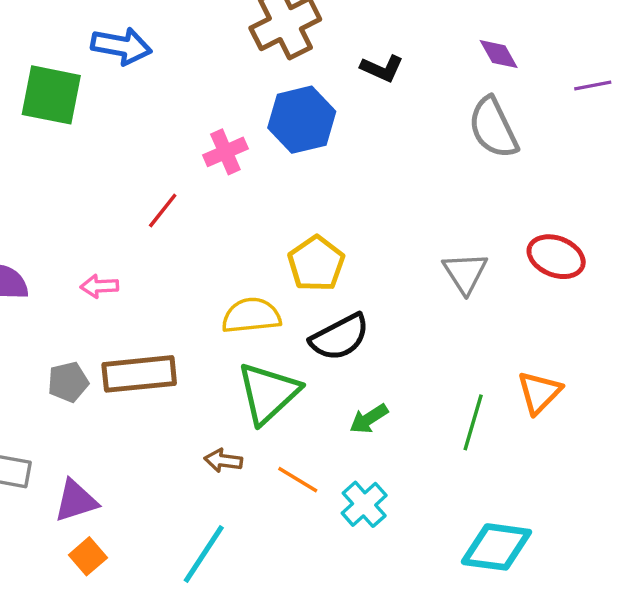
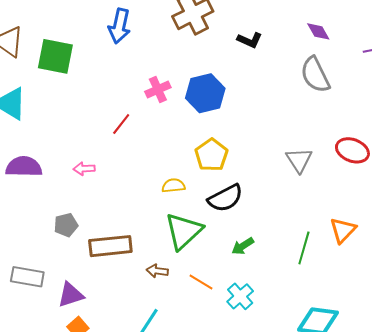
blue arrow: (121, 46) -> (119, 26), moved, turned 92
blue hexagon: (302, 120) -> (205, 93), moved
yellow semicircle: (251, 316) -> (173, 186), size x0.7
brown rectangle: (139, 374) -> (110, 246), moved

